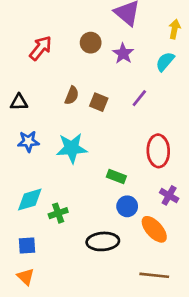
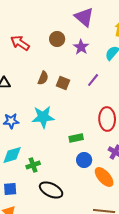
red arrow: (41, 48) -> (20, 43), turned -96
blue star: (28, 141) -> (11, 121), moved
green rectangle: (116, 177) -> (76, 138), turned -32
black ellipse: (103, 241) -> (51, 190), moved, turned 30

